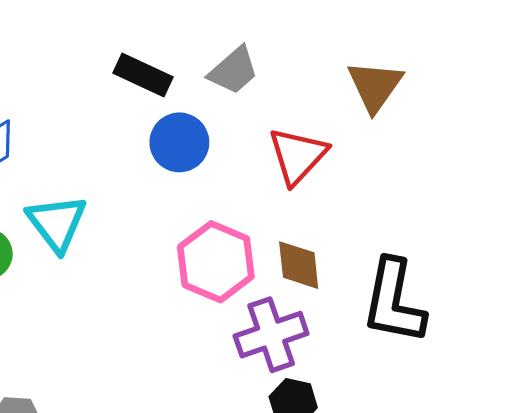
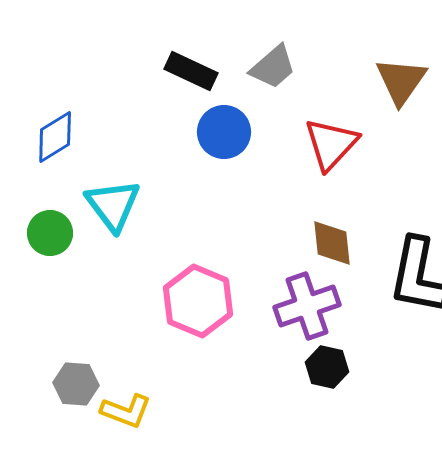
pink hexagon: (216, 262) -> (198, 301), moved

